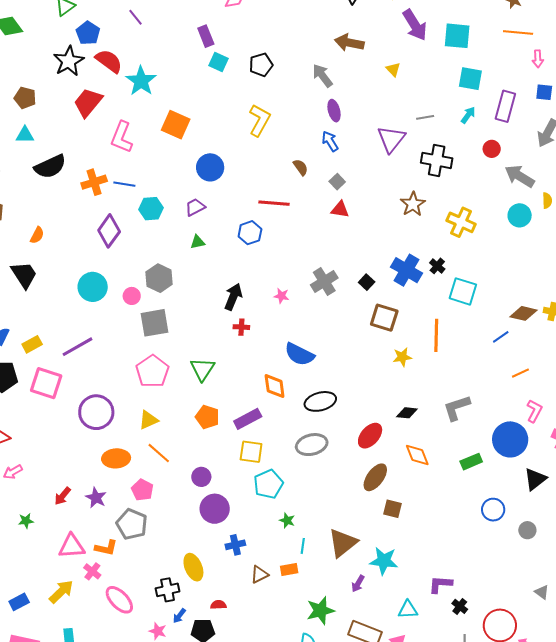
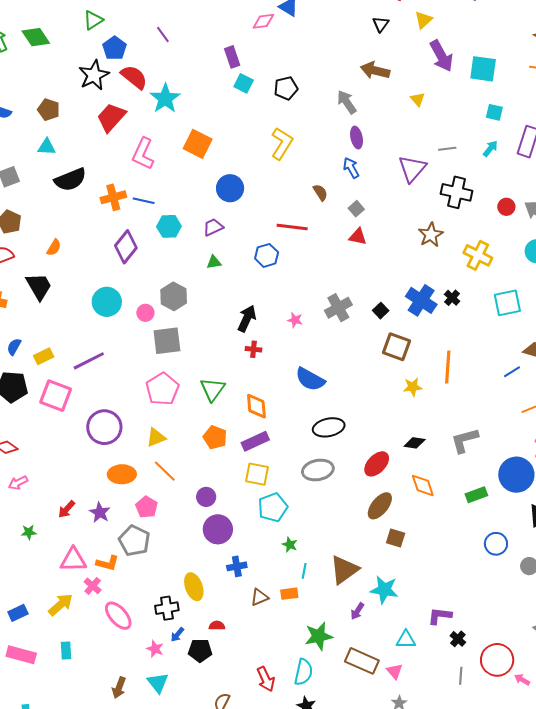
cyan square: (470, 79) -> (494, 112), size x0.7
red circle: (492, 149) -> (506, 207), moved
cyan square: (463, 291) -> (507, 303), moved, turned -32
orange diamond: (275, 386) -> (256, 406), moved

